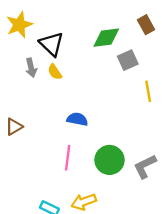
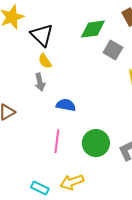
gray square: (128, 60) -> (113, 50), turned -36
gray arrow: (31, 68) -> (40, 82), moved

